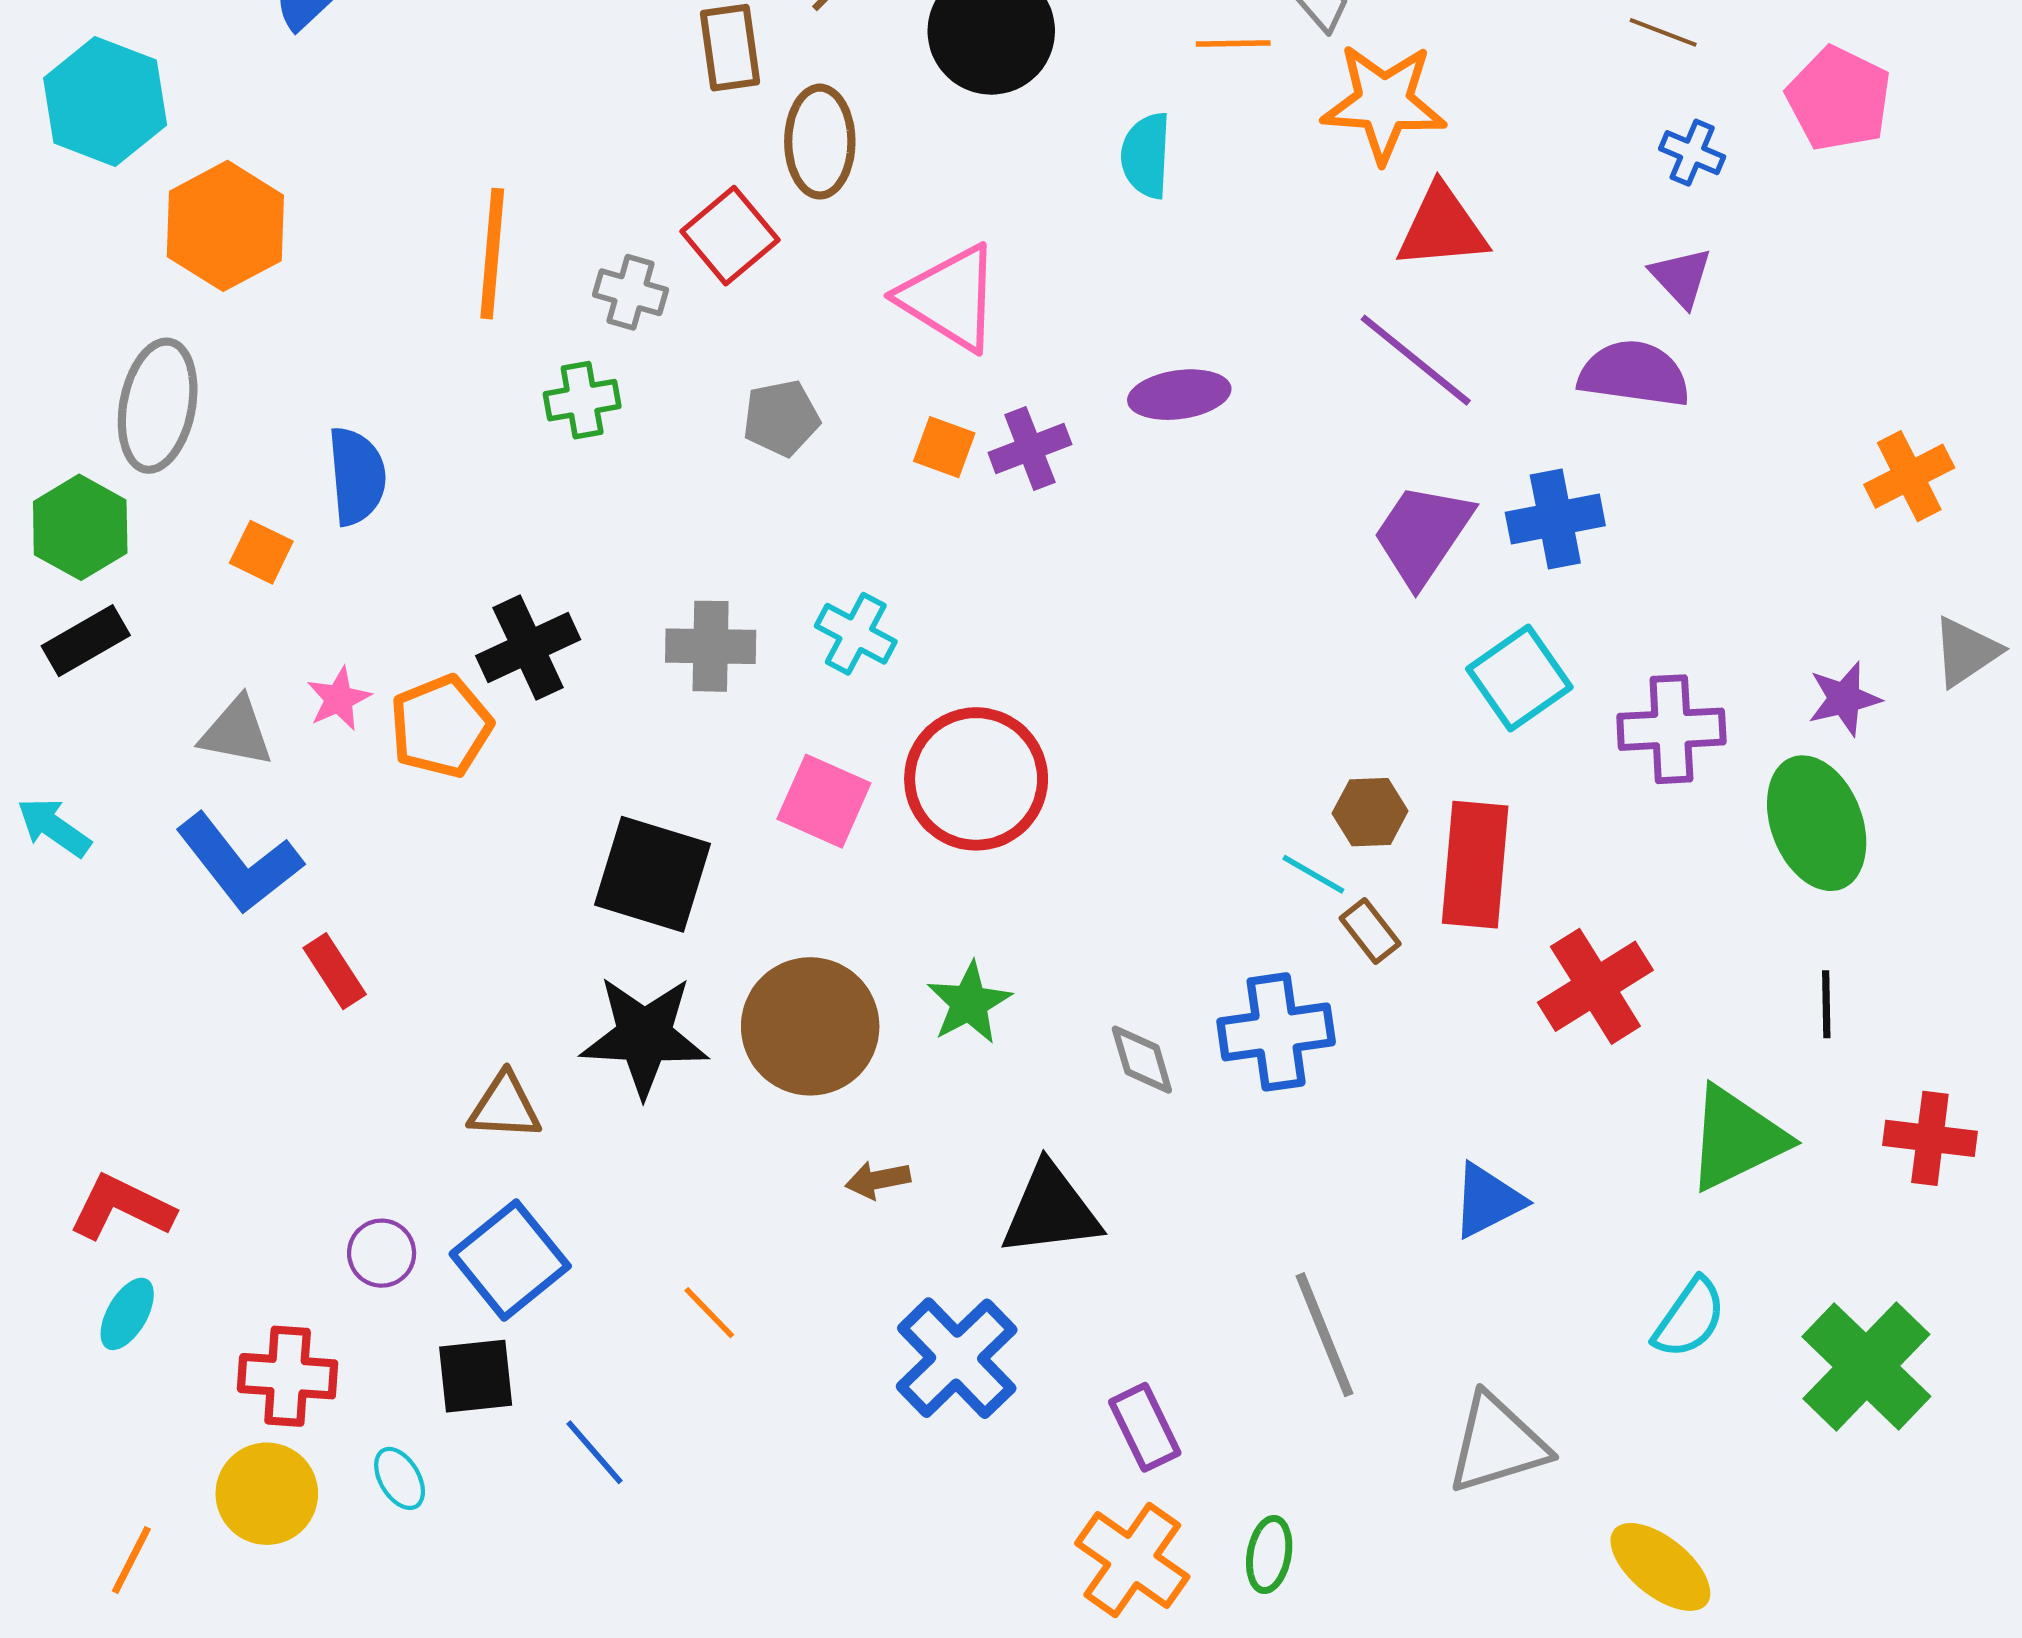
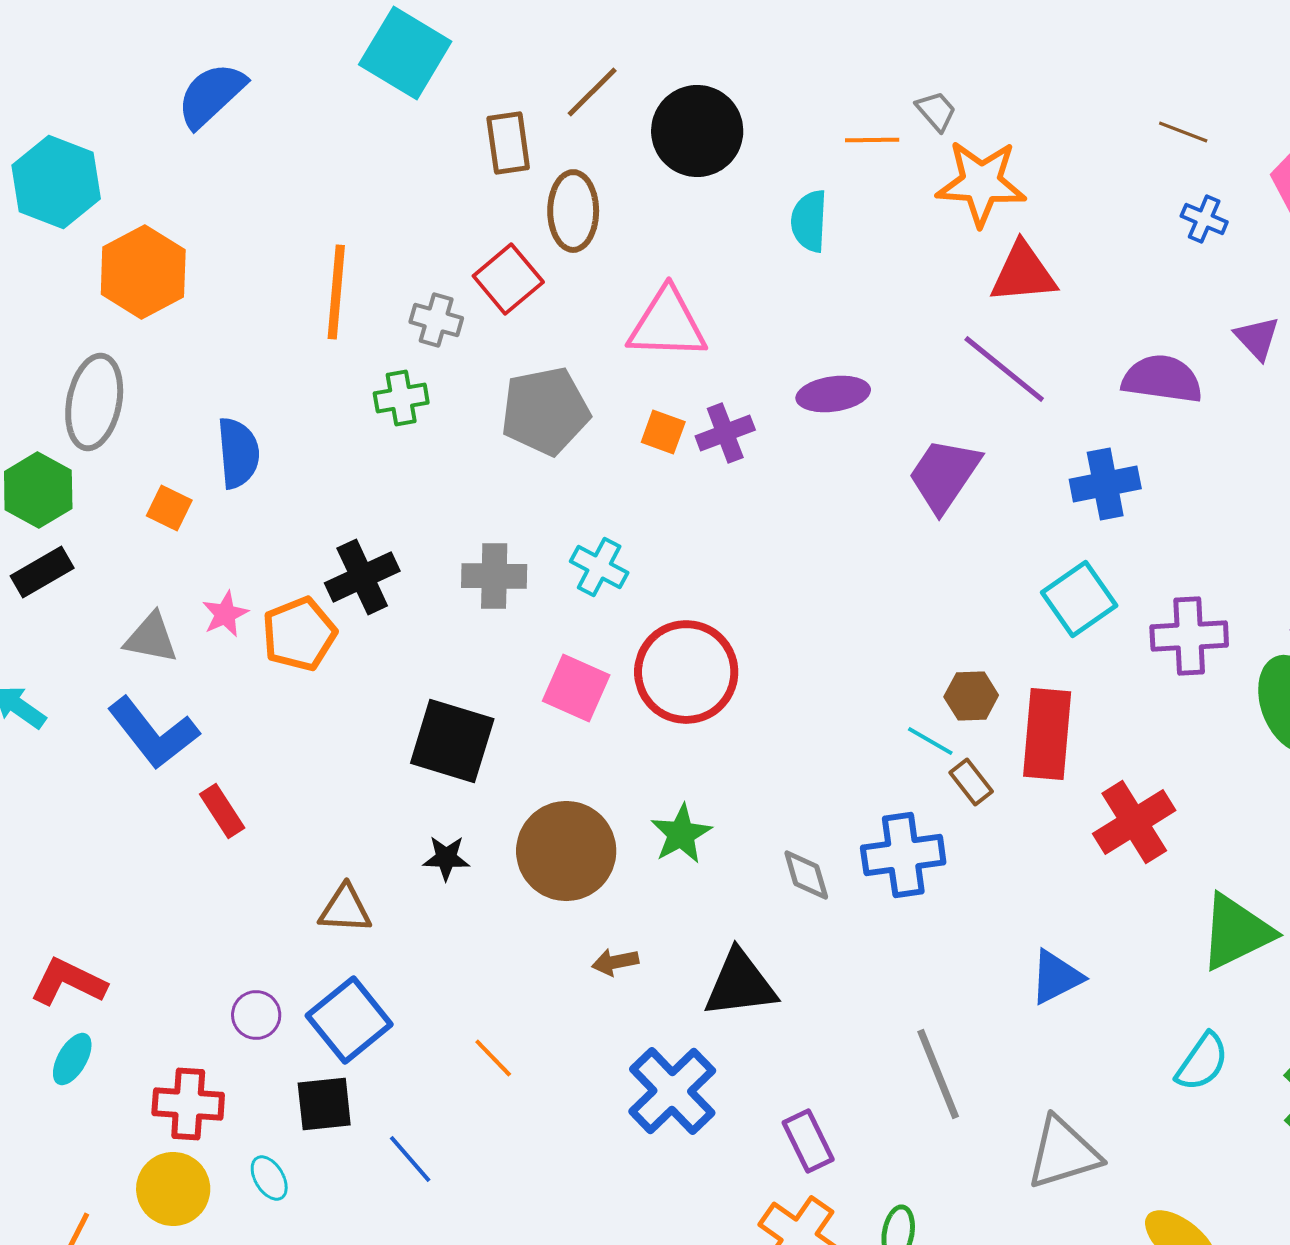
purple triangle: (1681, 277) -> (1257, 338), moved
pink triangle: (950, 298) -> (667, 324), turned -30
gray pentagon: (781, 418) -> (545, 411), size x1.6
purple trapezoid: (1423, 534) -> (944, 475), moved
black star: (644, 1036) -> (446, 858), size x0.5

